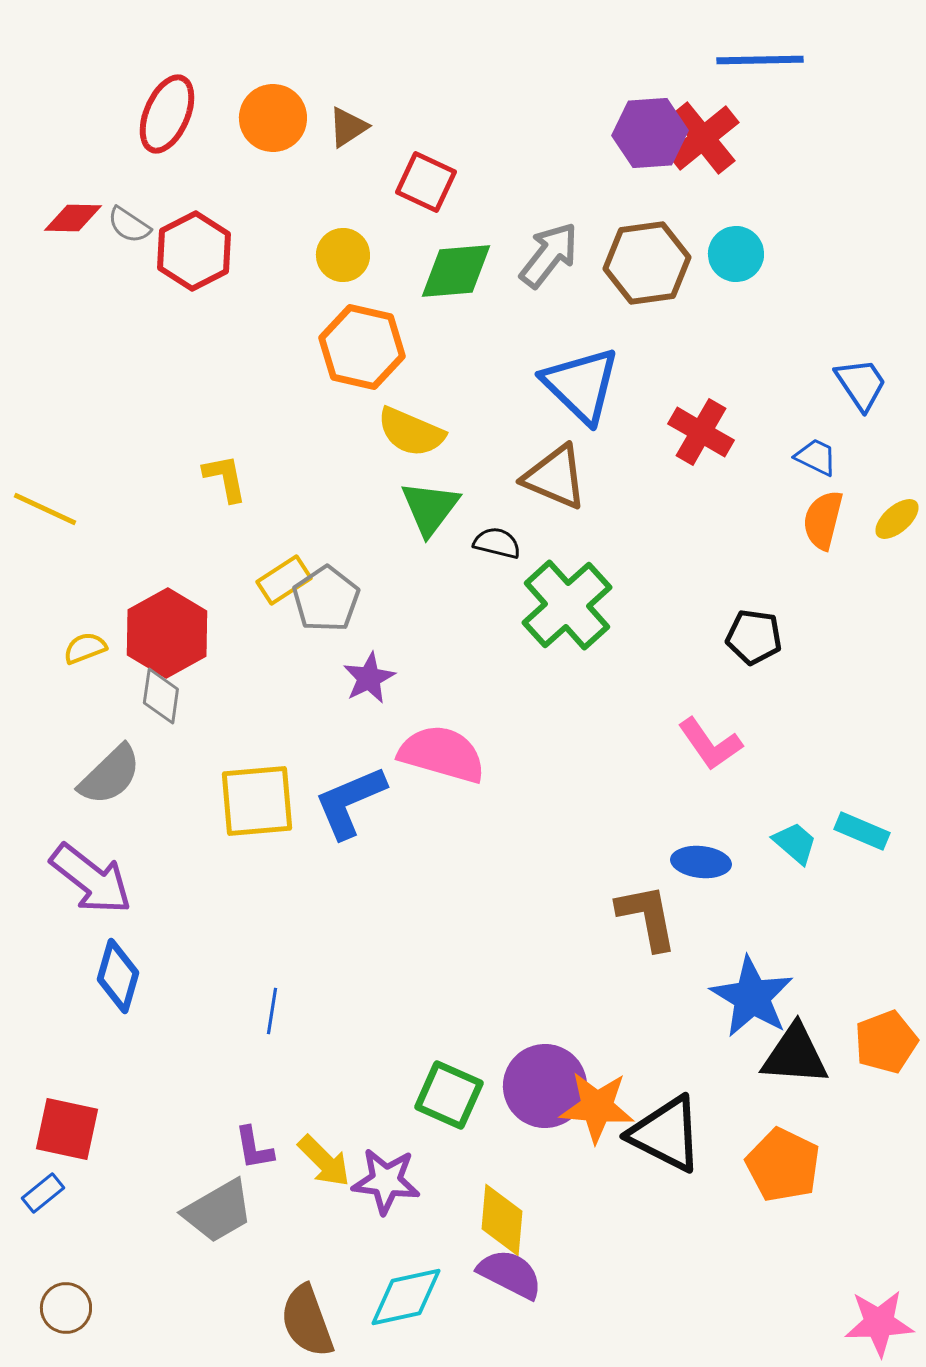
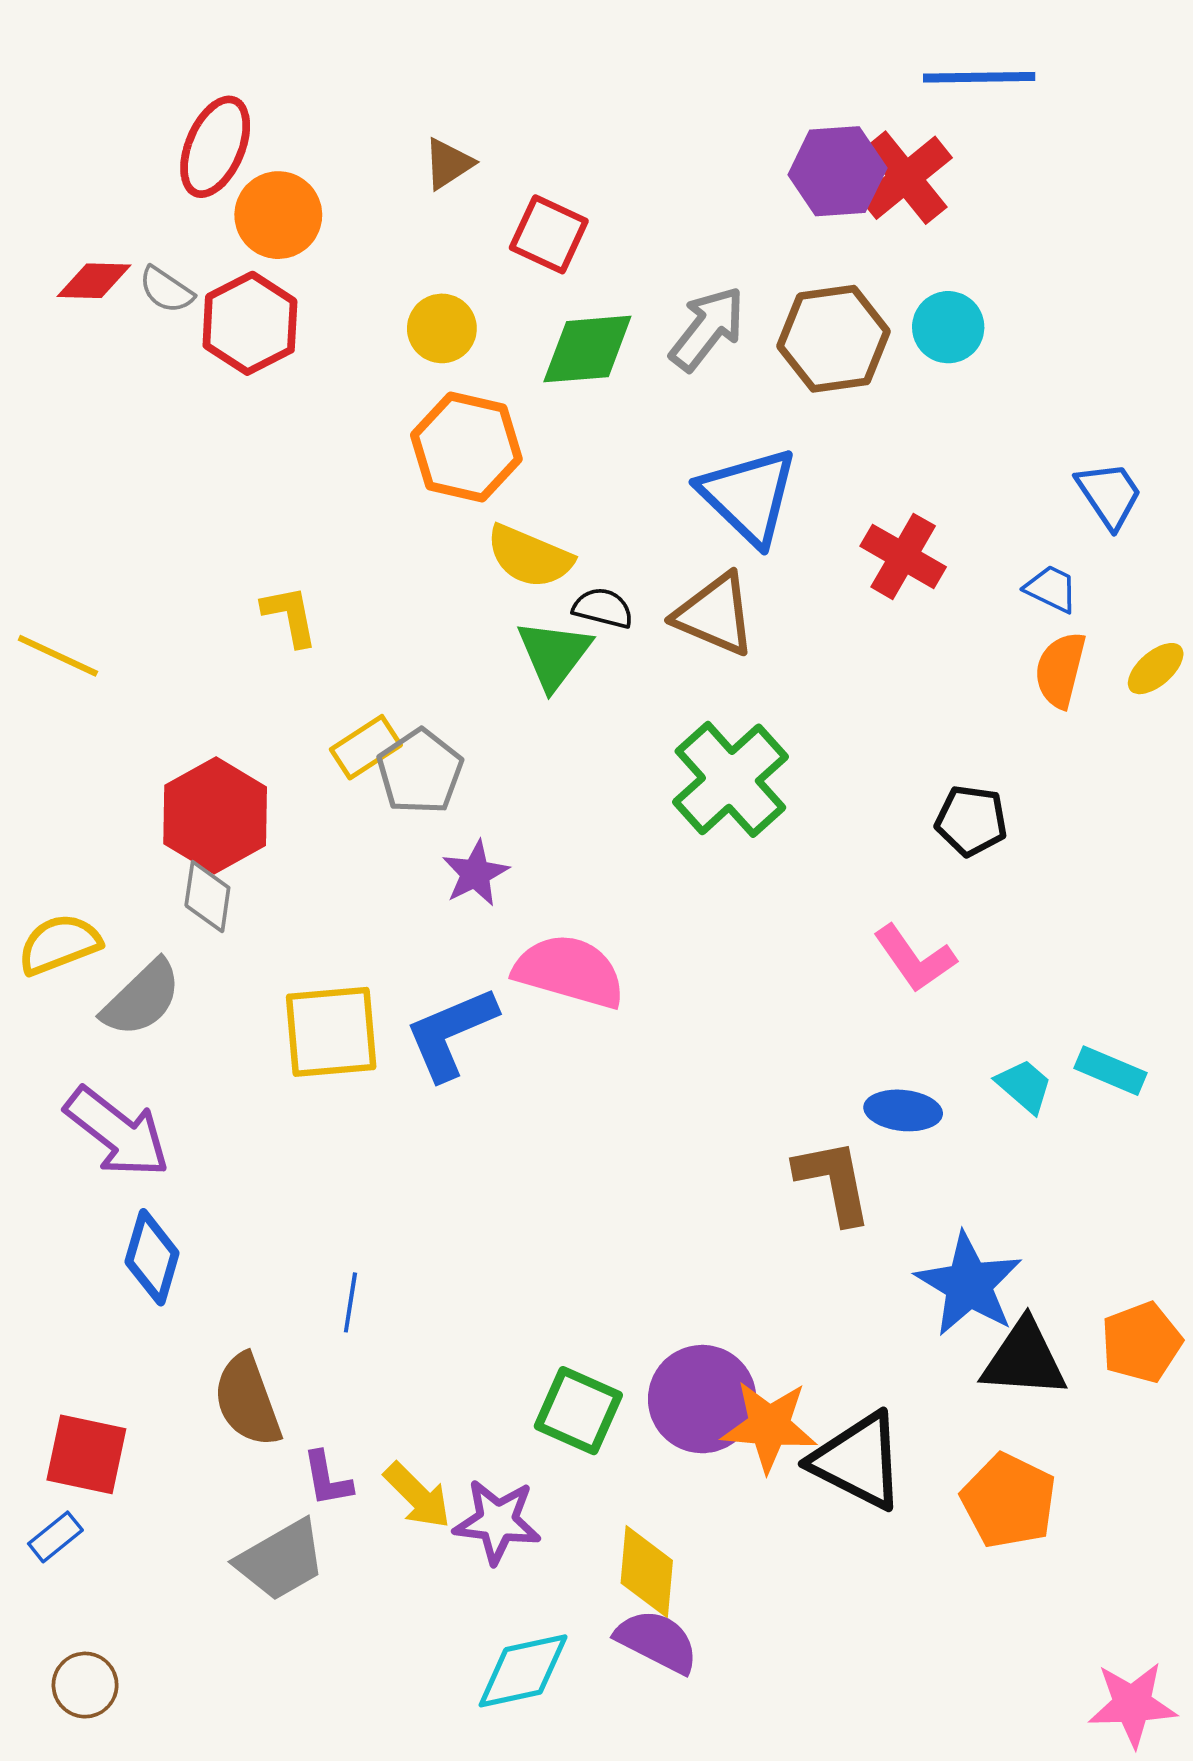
orange circle: (273, 118) -> (278, 215), moved
black semicircle: (497, 543) -> (603, 608), moved
yellow semicircle: (85, 648) -> (59, 944), moved, size x1.5
brown semicircle: (307, 1321) -> (247, 1400), moved

